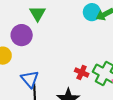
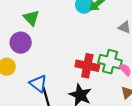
red cross: (82, 72) -> (87, 66), size x1.6

